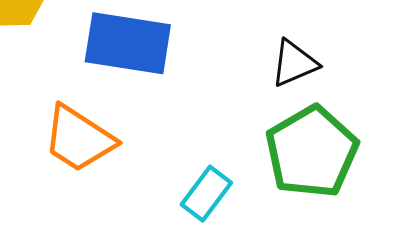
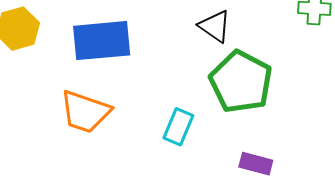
black triangle: (294, 63) -> (215, 26), turned -48

